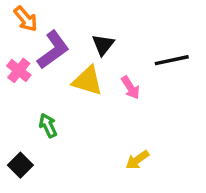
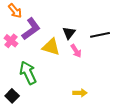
black triangle: (103, 45) -> (69, 33), moved
green arrow: (48, 125) -> (28, 73), size x1.6
yellow arrow: (137, 160) -> (80, 93), turned -144

